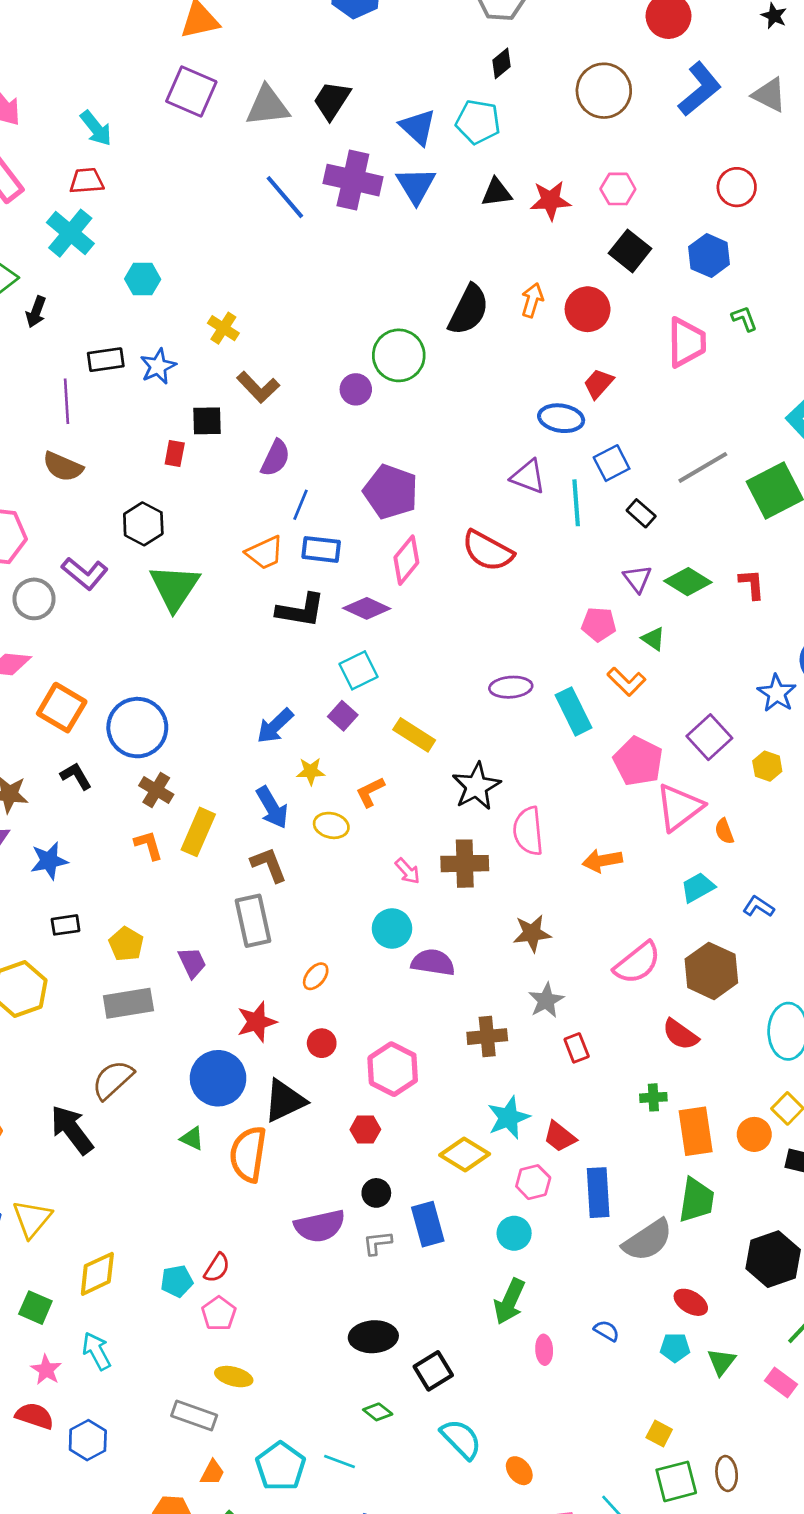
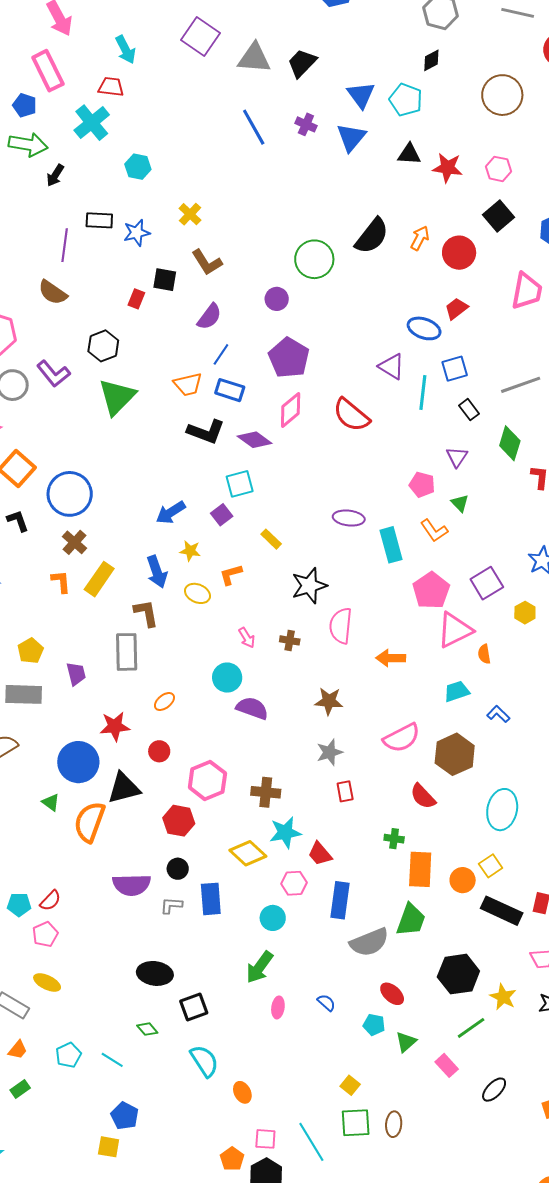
purple cross: (353, 180) -> (306, 124), size x0.5
purple circle: (356, 389) -> (277, 299), moved
green diamond: (688, 582) -> (510, 443), moved, turned 64
yellow rectangle: (414, 735) -> (271, 539), size x0.7
brown cross: (465, 864) -> (290, 640), size x0.6
brown cross: (487, 1037) -> (266, 792), moved
red hexagon: (365, 1129) -> (179, 821), size x1.4
cyan pentagon: (281, 1466) -> (68, 1055), size x0.7

